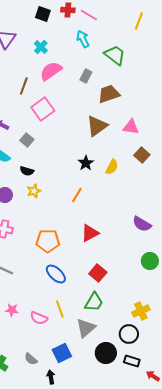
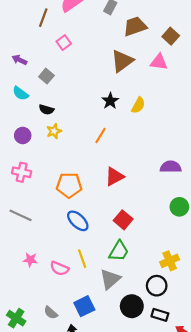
pink square: (43, 109) -> (64, 43), size x0.6
brown square: (142, 155) -> (171, 36), moved
purple semicircle: (142, 224) -> (171, 167), turned 150

